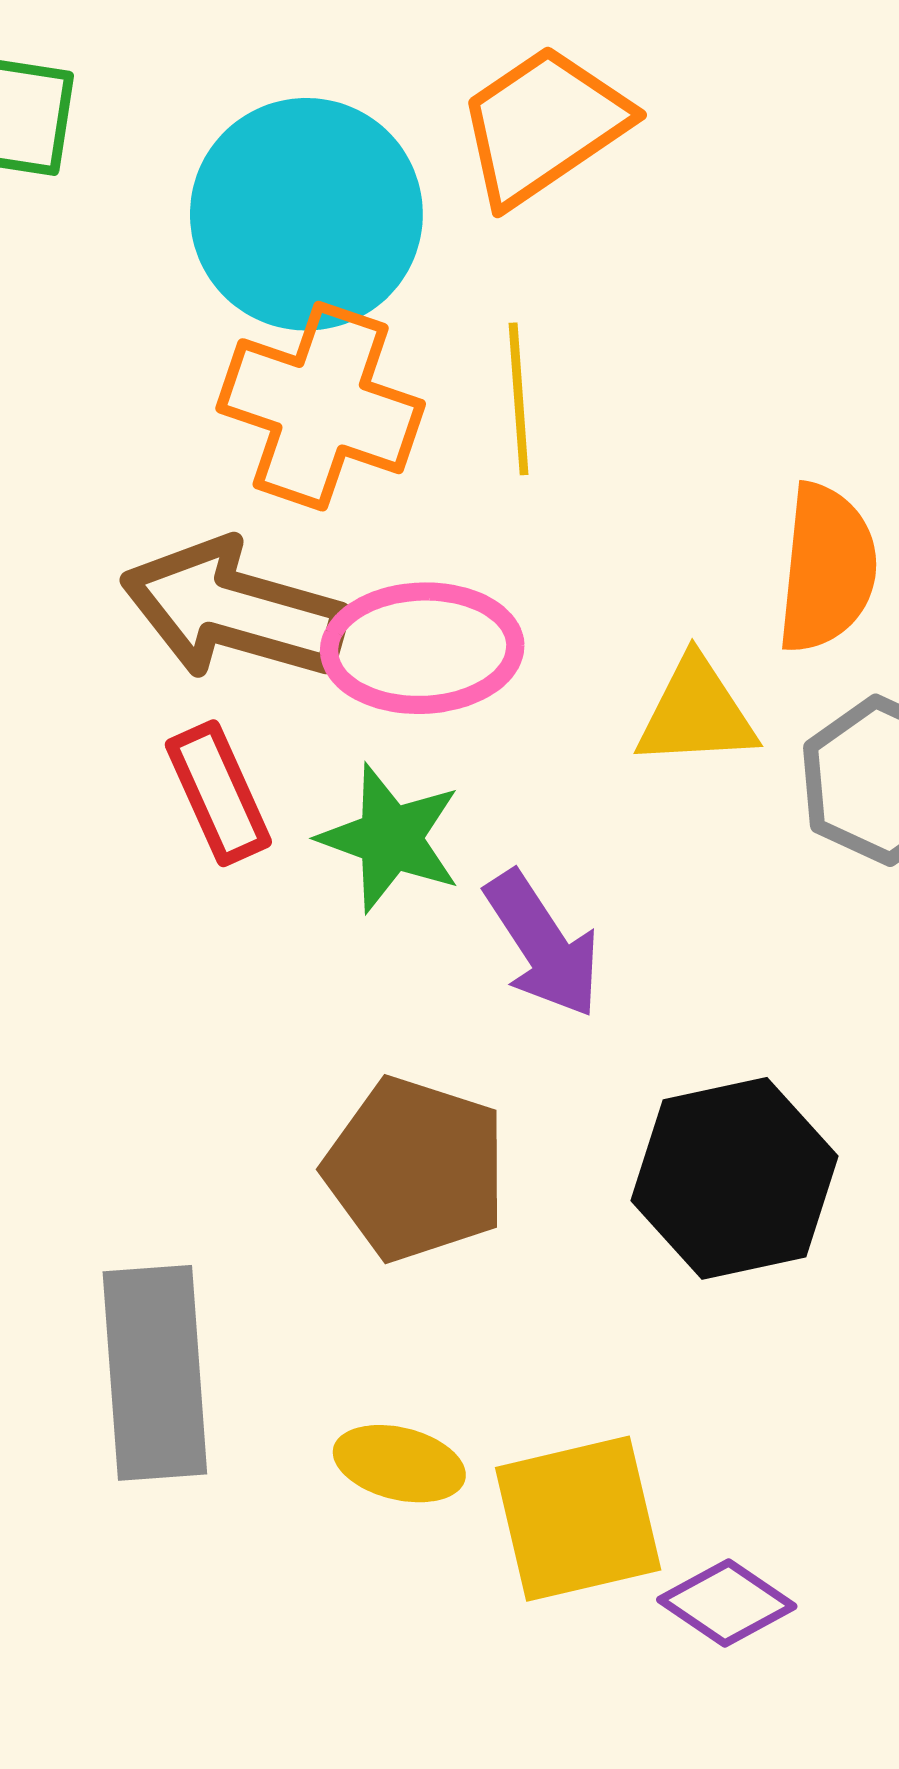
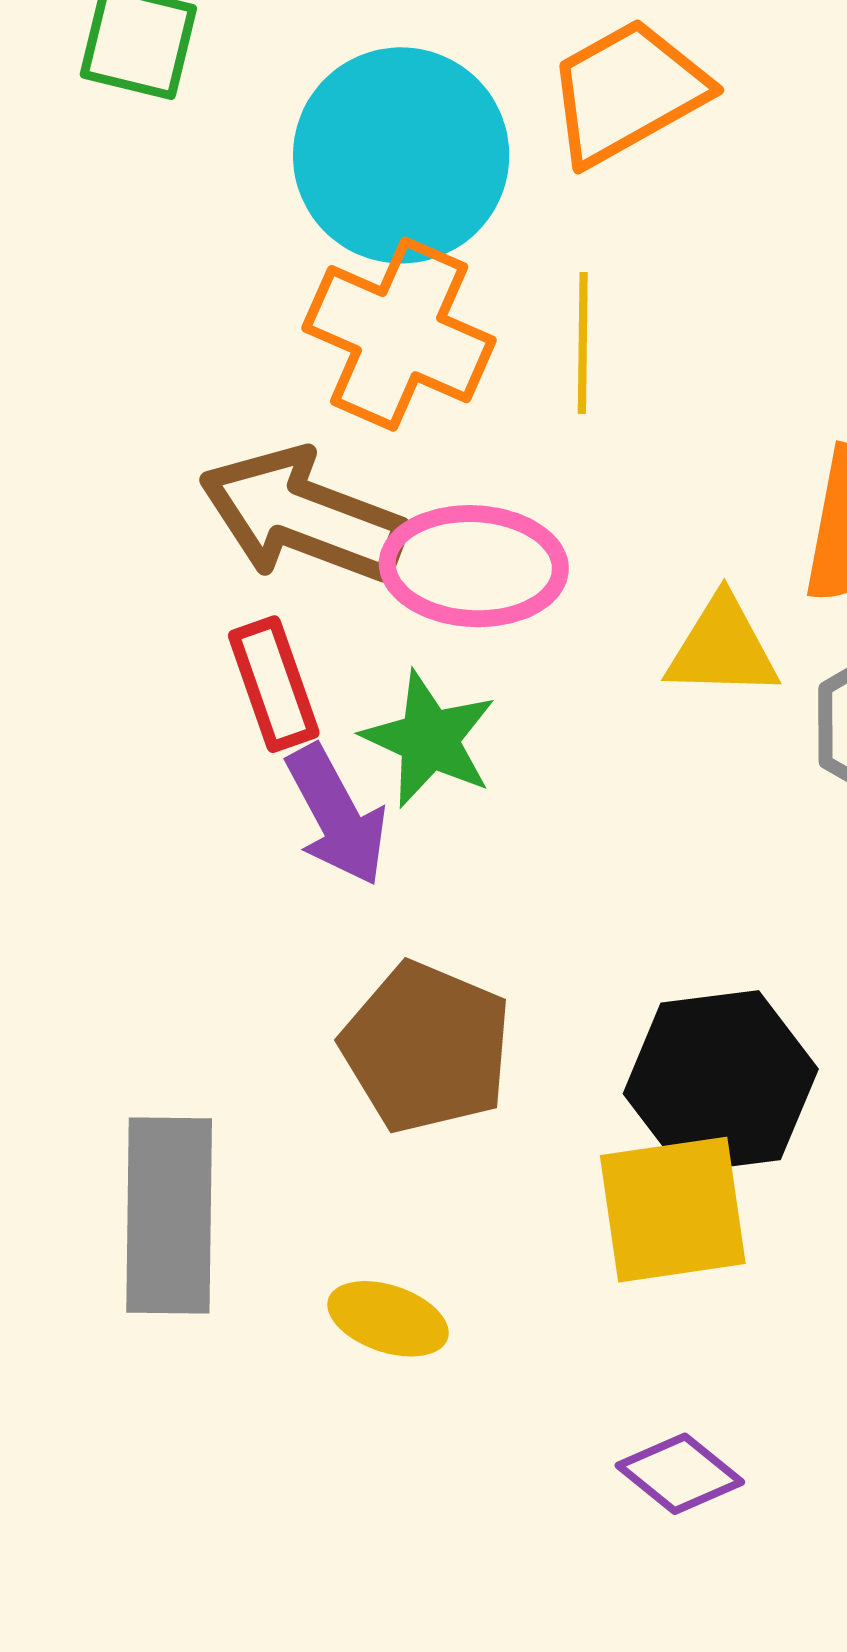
purple arrow: (543, 944) -> (337, 815), moved
yellow square: (578, 1519) -> (673, 1210), moved

